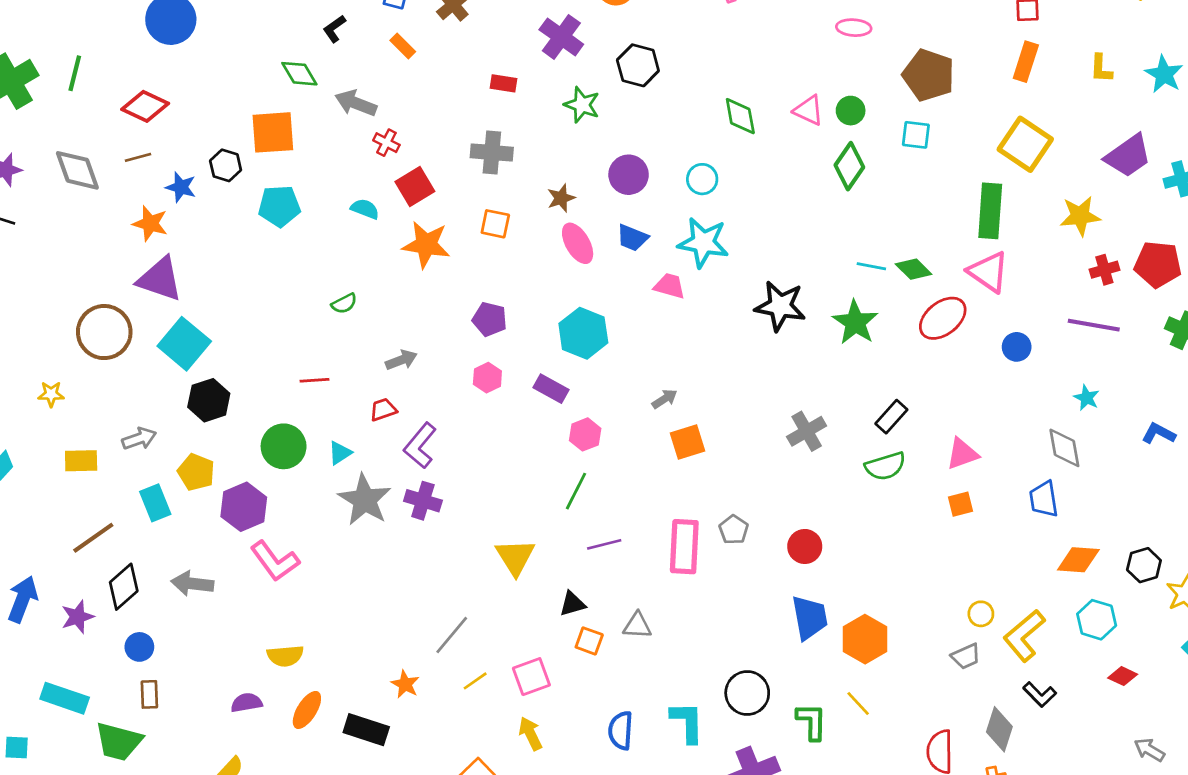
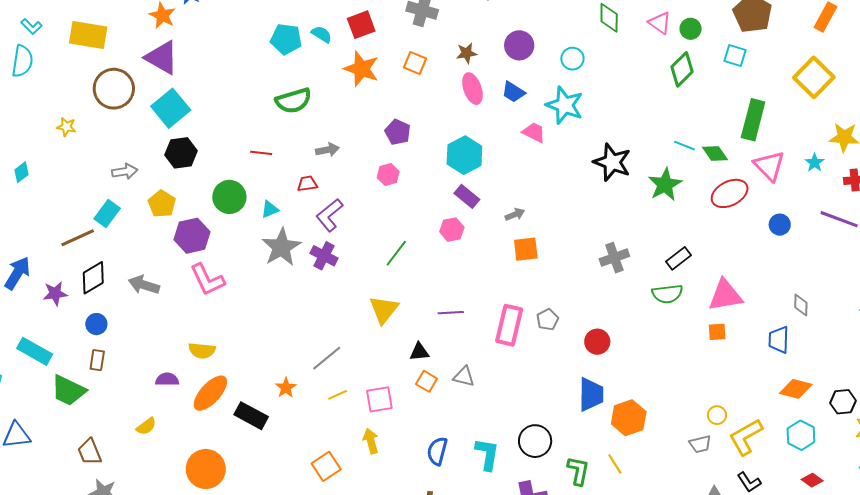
cyan pentagon: (279, 206) -> (286, 39), moved
green rectangle: (990, 211) -> (753, 120), moved
green semicircle: (344, 303) -> (293, 101), size x1.8
purple rectangle: (551, 389) -> (467, 196), moved
cyan star: (1087, 398) -> (815, 163), moved
gray diamond: (1064, 448) -> (801, 305), size x0.7
pink triangle: (962, 454) -> (725, 295), size x1.4
yellow rectangle: (81, 461) -> (88, 35), moved, size x1.5
green line: (576, 491) -> (396, 253), moved
cyan rectangle: (155, 503) -> (107, 213), moved, turned 48
orange ellipse: (307, 710) -> (210, 393), size x1.4

